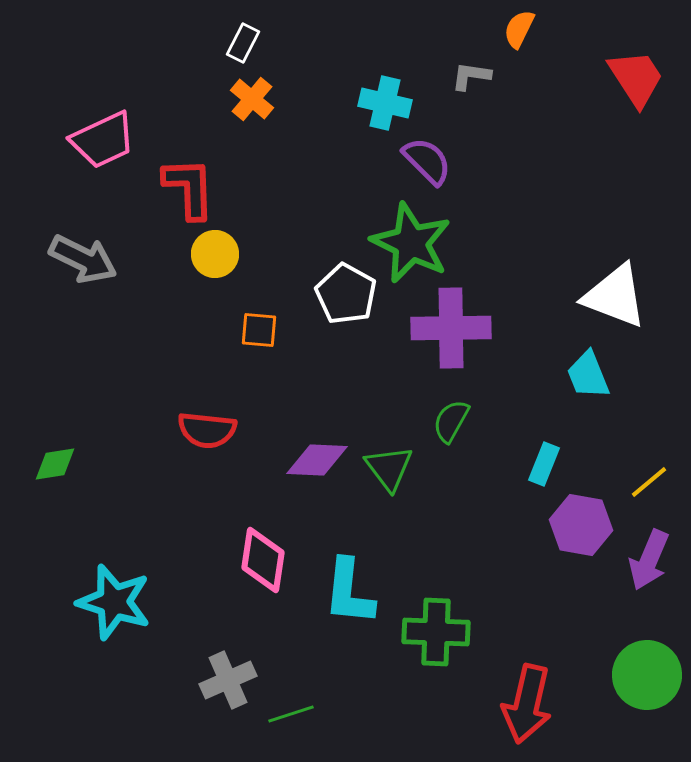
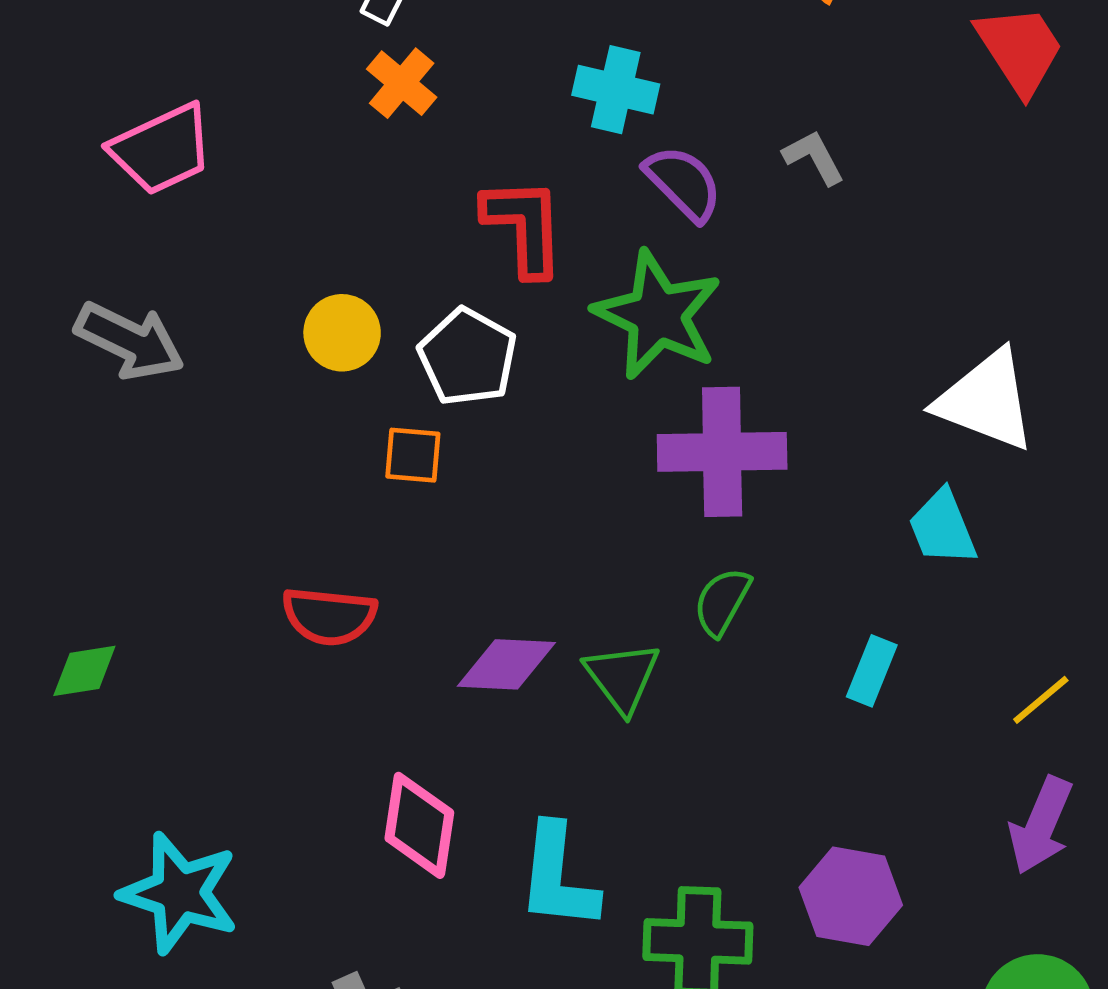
gray L-shape: (471, 76) -> (814, 157), moved, turned 54
red L-shape: (189, 188) -> (524, 226), moved
white pentagon: (346, 294) -> (468, 357), moved
purple hexagon: (581, 525) -> (851, 896), moved

